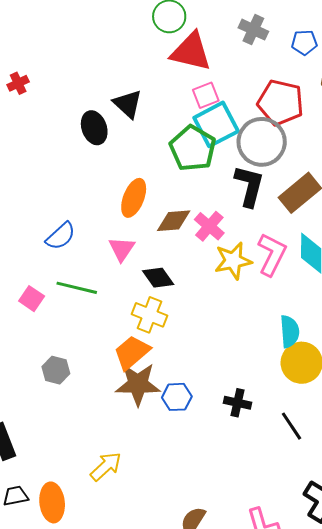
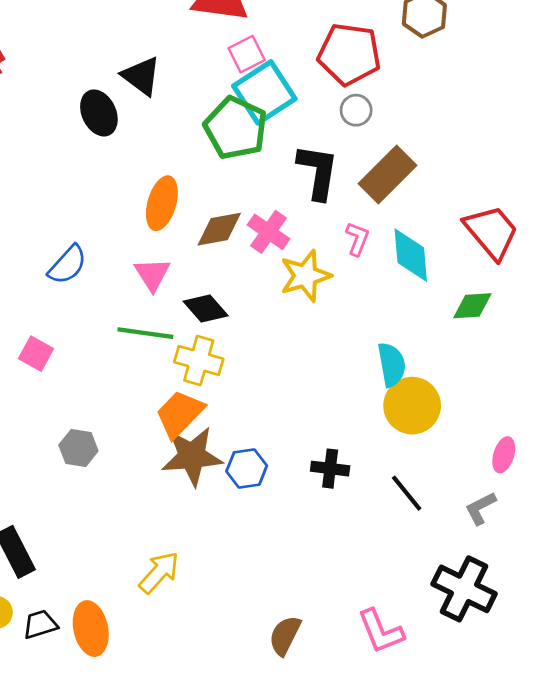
gray circle: (262, 142) -> (356, 110), moved, size x0.5
pink L-shape: (272, 254) -> (357, 239), moved, size x0.6
green line: (77, 288) -> (145, 333), moved

